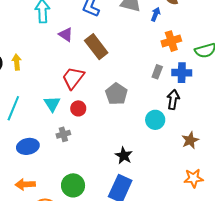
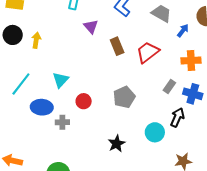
brown rectangle: (96, 47) -> (117, 46), size x0.7
red trapezoid: (73, 78) -> (148, 52), moved
cyan triangle: (52, 104) -> (60, 80), moved
blue ellipse: (28, 146) -> (42, 107), moved
black star: (124, 156) -> (117, 144), moved

